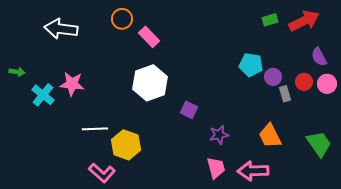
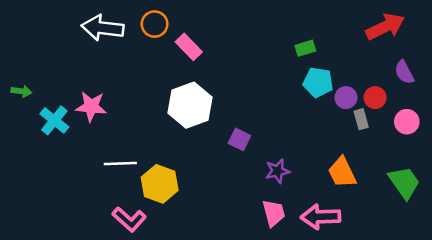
green rectangle: (270, 20) -> (305, 48), moved
white arrow: (61, 29) -> (103, 28), moved
red circle: (304, 82) -> (375, 98), moved
pink circle: (327, 84) -> (407, 122), moved

